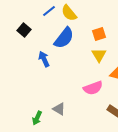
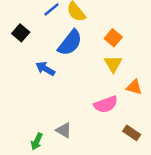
orange square: (99, 34) -> (113, 38), turned -32
blue arrow: (44, 59) -> (45, 69), turned -35

